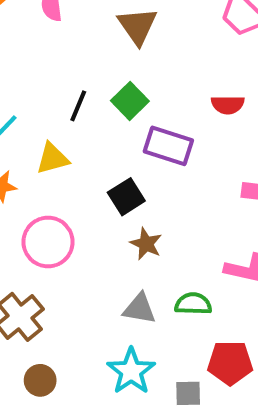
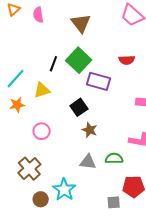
green square: (130, 101) -> (79, 60), size x1.4
pink circle: (48, 242) -> (42, 131), size x0.7
cyan star: (131, 371) -> (64, 190), moved

